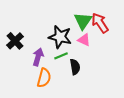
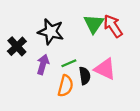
black star: (60, 37) -> (51, 32), moved
pink triangle: (84, 40) -> (105, 69), moved, size x1.5
orange semicircle: (44, 78) -> (65, 86), moved

